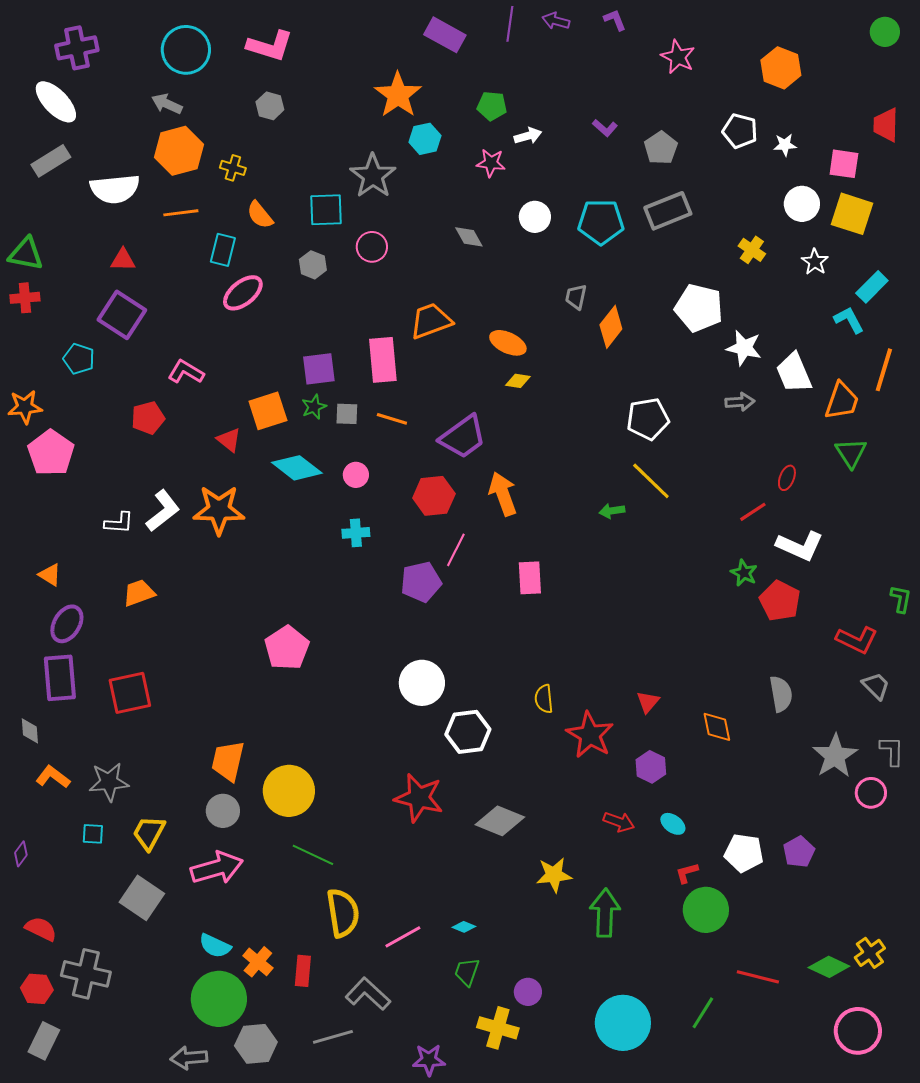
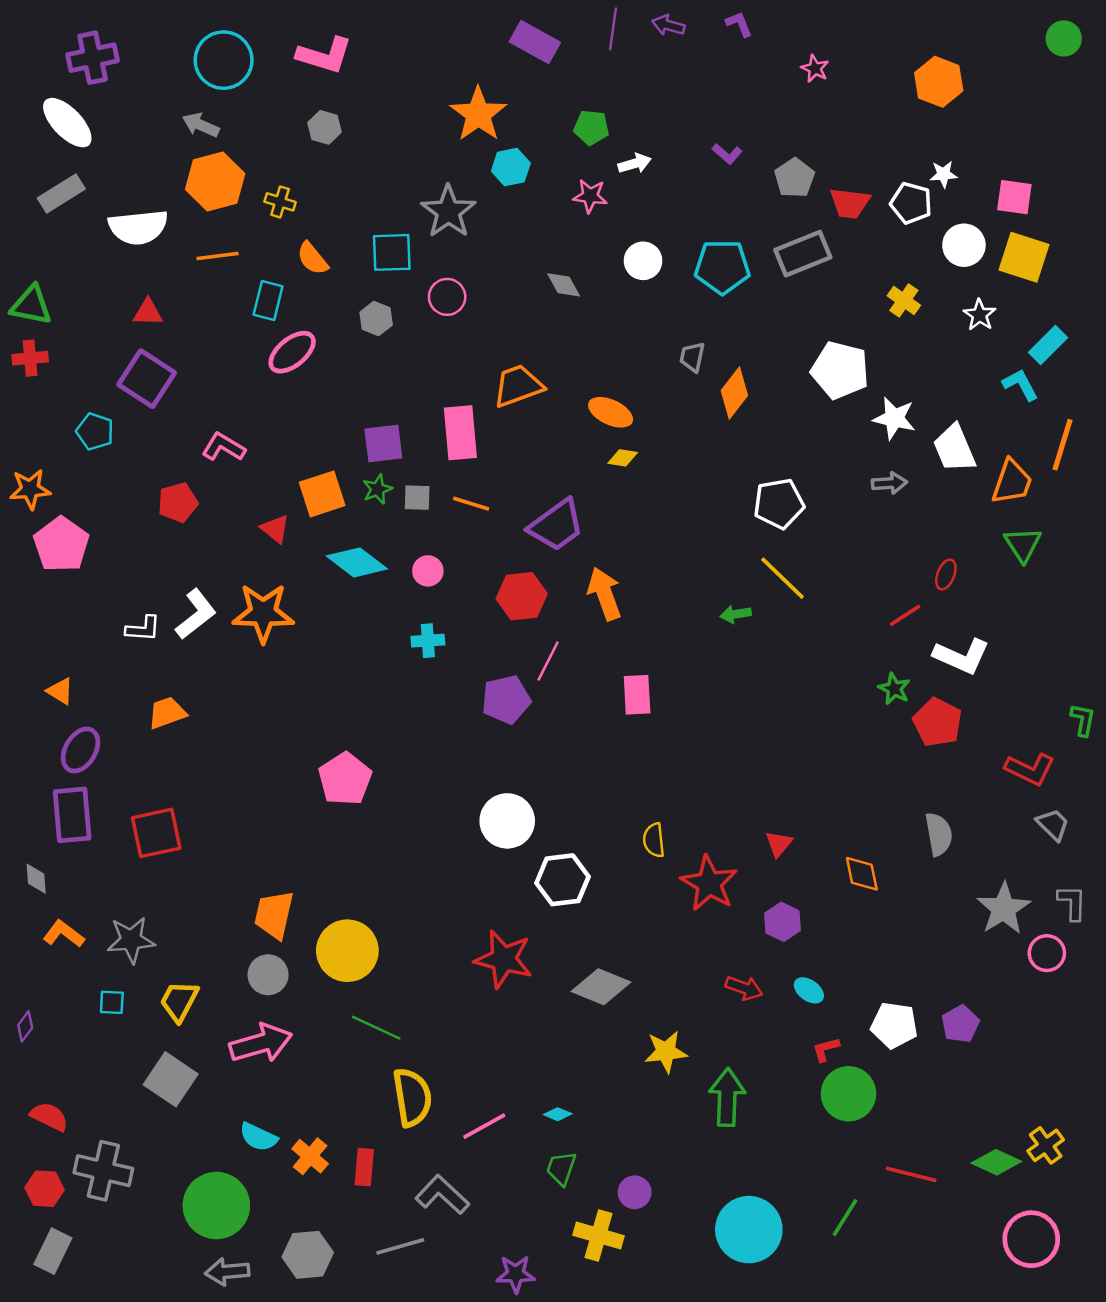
pink star: (678, 57) -> (815, 69), size x0.7
red trapezoid: (886, 125) -> (850, 203), moved, turned -84
white pentagon: (740, 131) -> (911, 203), moved
green circle: (219, 999) -> (216, 1206), moved

